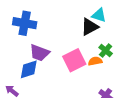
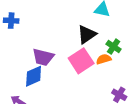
blue cross: (25, 23) -> (11, 21), moved, size x0.6
black triangle: (90, 27) -> (87, 34), moved

